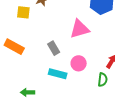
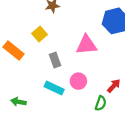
yellow square: (23, 12) -> (40, 34), moved, turned 32

